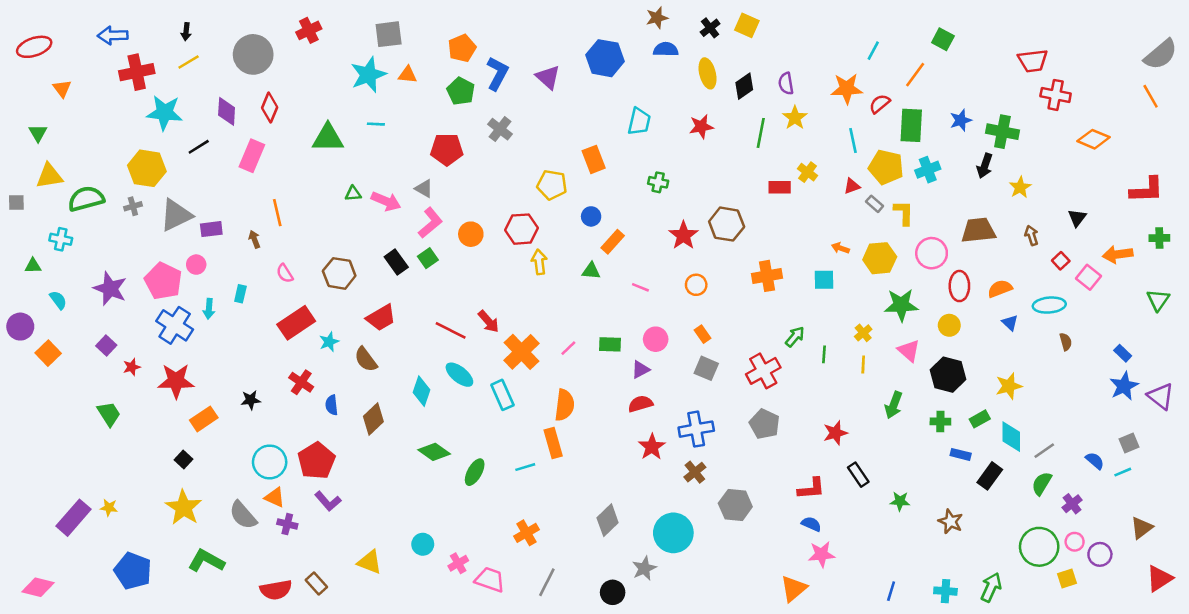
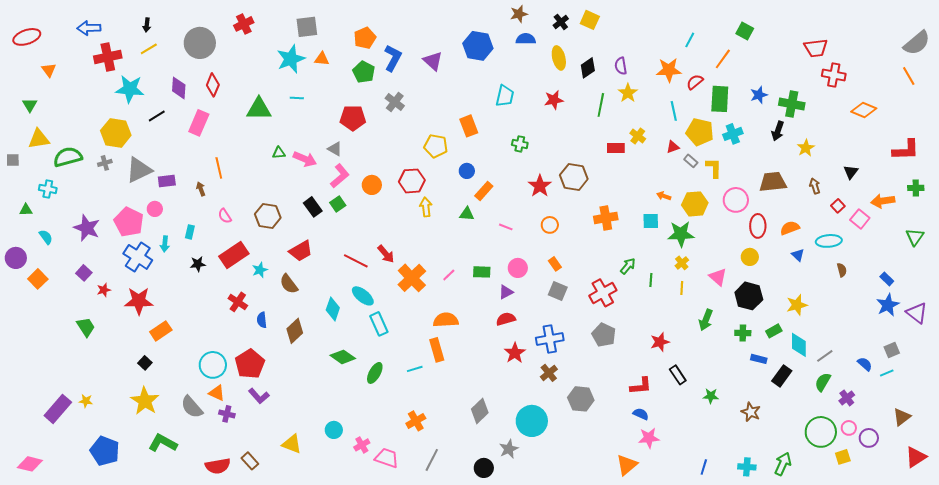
green star: (901, 305) -> (681, 234), moved
cyan rectangle: (502, 395) -> (379, 324), moved
black star: (251, 400) -> (198, 264), moved
orange semicircle: (565, 405) -> (446, 320), turned -100

